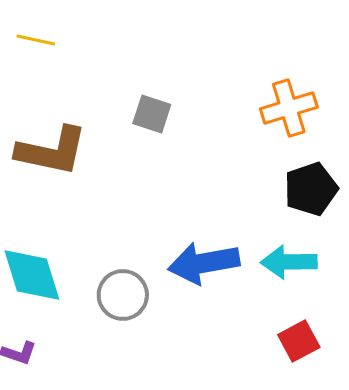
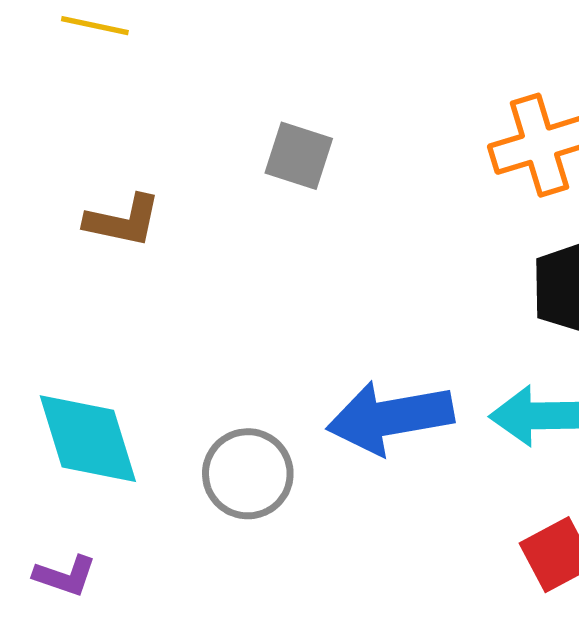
brown L-shape: (52, 151) -> (123, 221), size x0.6

